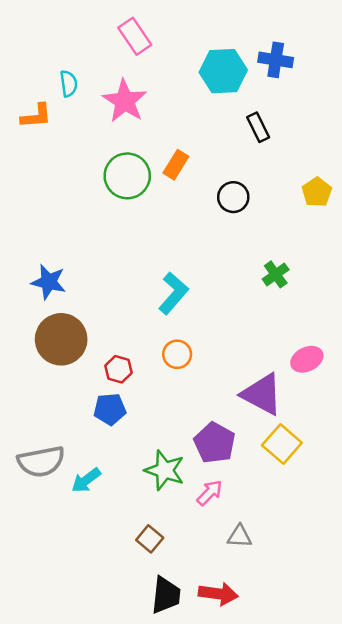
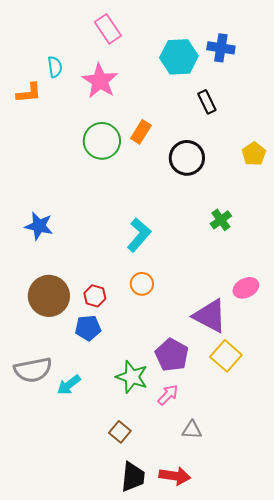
black circle: (233, 197) -> (187, 158), size x1.4
brown circle: (61, 339) -> (49, 296), moved

